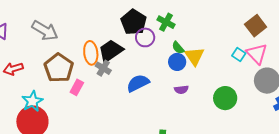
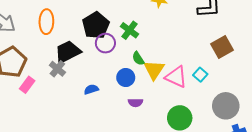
orange ellipse: (91, 53) -> (46, 22), moved
pink triangle: (257, 54) -> (176, 77), moved, turned -30
blue circle: (177, 62) -> (126, 77), moved
blue semicircle: (138, 83) -> (91, 89), size x0.6

